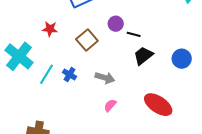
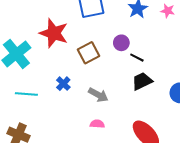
red star: (50, 29) -> (54, 33), size x1.8
cyan line: (46, 74) -> (26, 94), moved, turned 50
pink semicircle: (110, 105) -> (97, 124), turned 40

